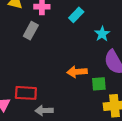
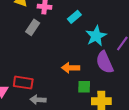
cyan star: (102, 34) -> (96, 36), size x1.5
green square: (99, 84) -> (84, 87), moved

